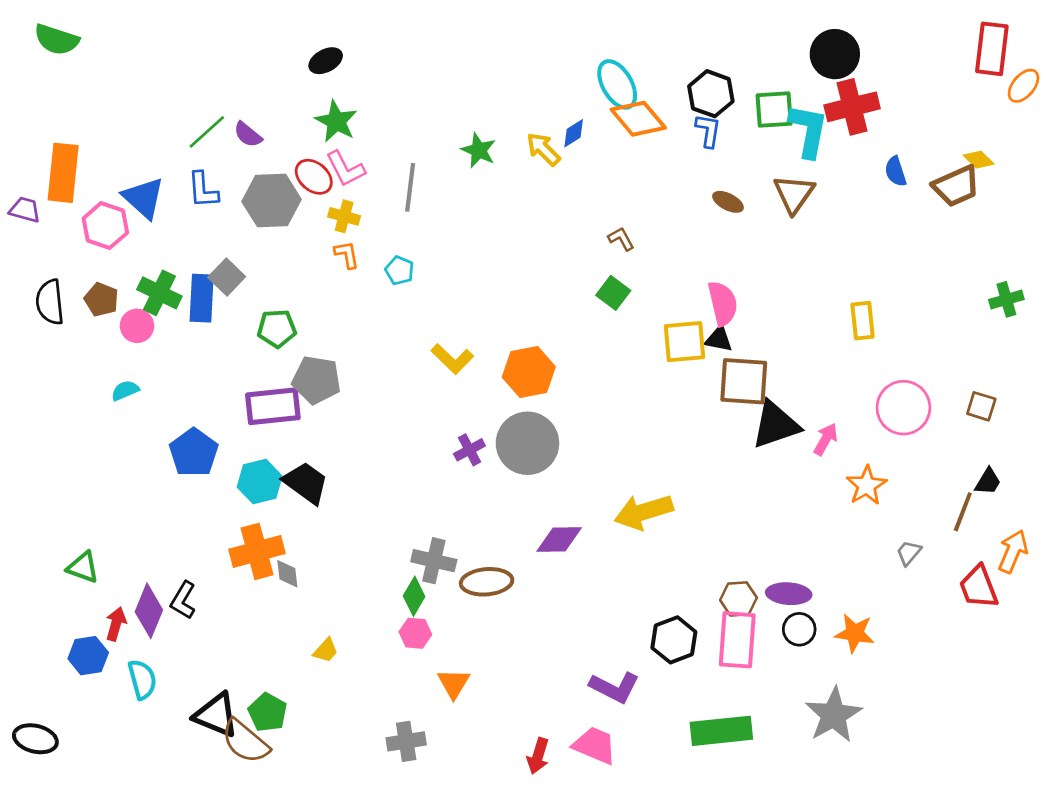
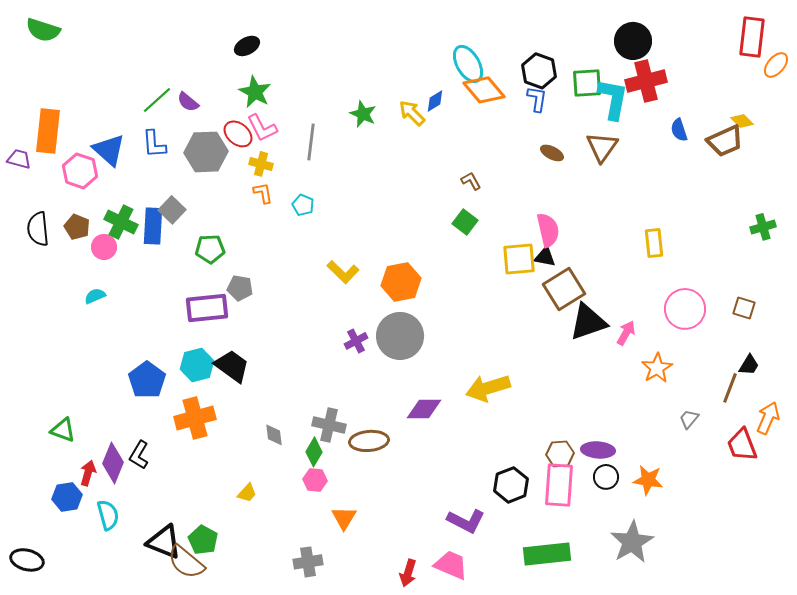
gray pentagon: (316, 380) -> (240, 288), size x0.7
brown square: (744, 381) -> (564, 289), turned -36
blue pentagon: (194, 452) -> (147, 380), moved
gray diamond: (287, 574) -> (274, 435), moved

